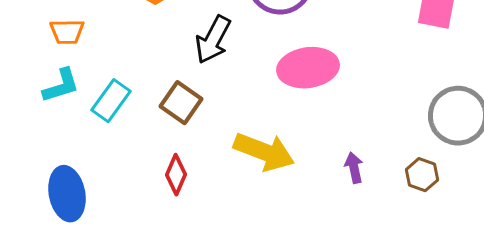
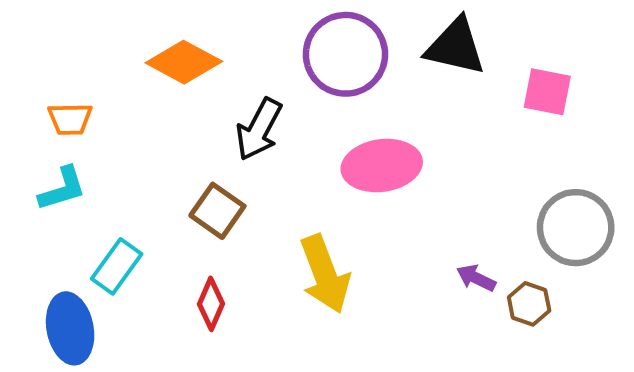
cyan rectangle: (111, 101) -> (117, 266), moved
yellow arrow: (264, 152) -> (325, 274), turned 48
purple arrow: (354, 168) -> (476, 278), moved, turned -52

